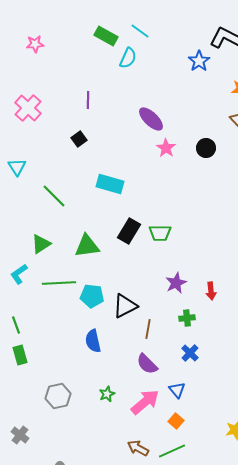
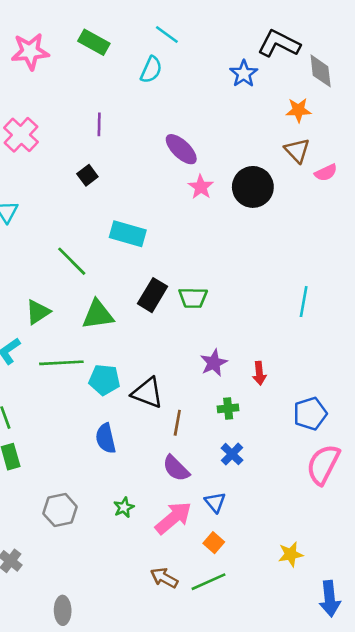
green rectangle: (106, 36) -> (94, 42), moved
pink star: (35, 44) -> (30, 51), size x1.6
black circle: (206, 148) -> (253, 187), size x1.6
green line: (54, 196) -> (72, 261), moved
black triangle: (125, 306) -> (147, 393), turned 48

